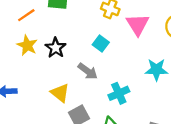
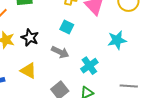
yellow triangle: (60, 93) -> (28, 71), moved

